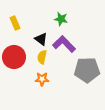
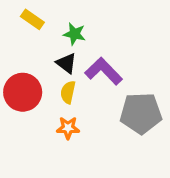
green star: (61, 19) -> (74, 34), moved
yellow rectangle: (15, 23) -> (32, 19), moved, turned -32

